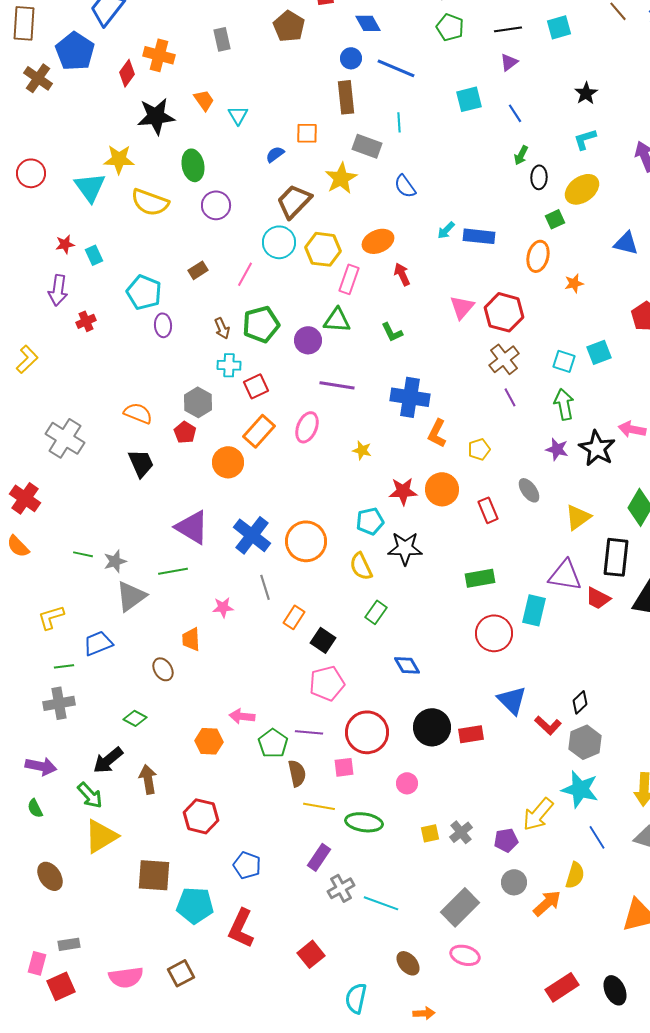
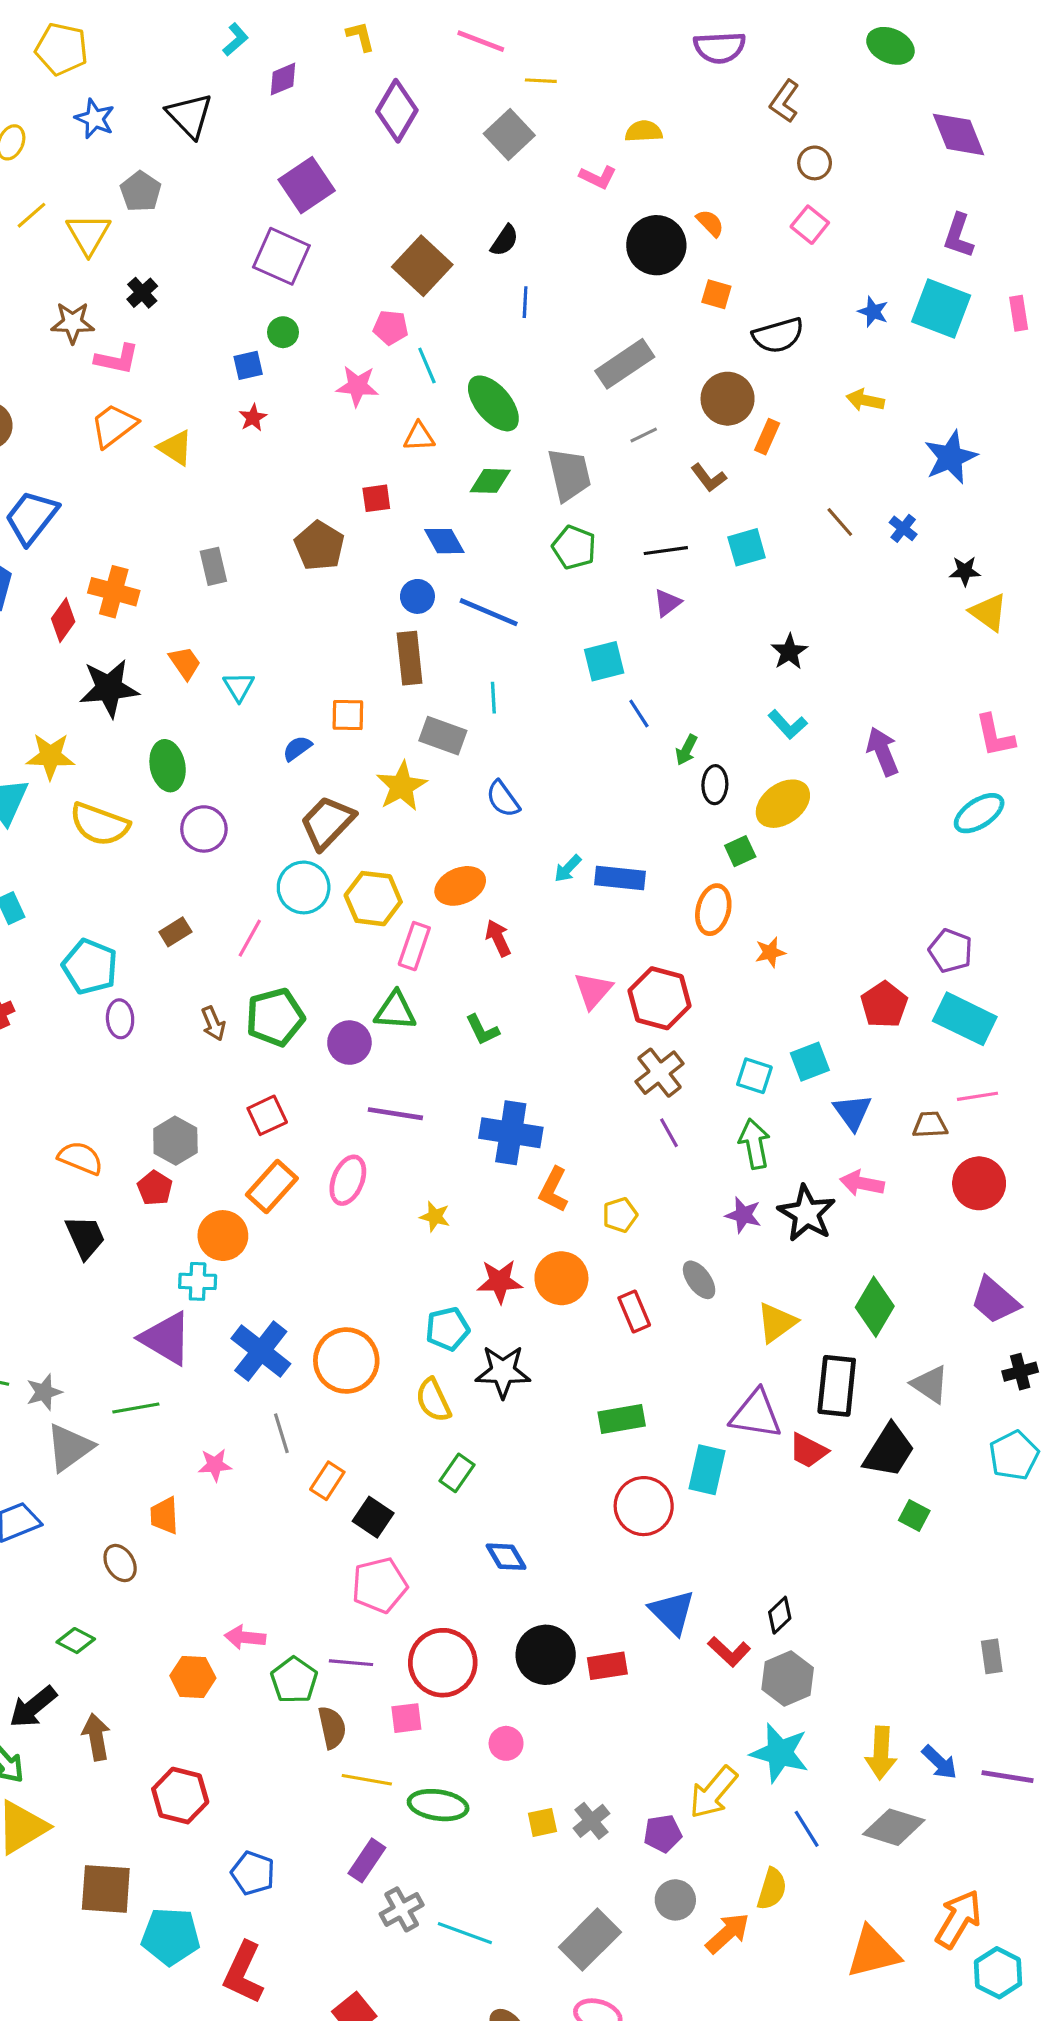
blue line: (515, 113) -> (639, 713), moved
cyan L-shape: (585, 139) -> (788, 725), turned -115
blue triangle: (626, 243) -> (853, 1112), moved, turned 40
cyan cross: (229, 365) -> (198, 1281), moved

